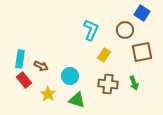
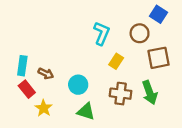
green arrow: (134, 83) -> (150, 92), size x1.5
yellow star: (48, 94) -> (44, 108), moved

